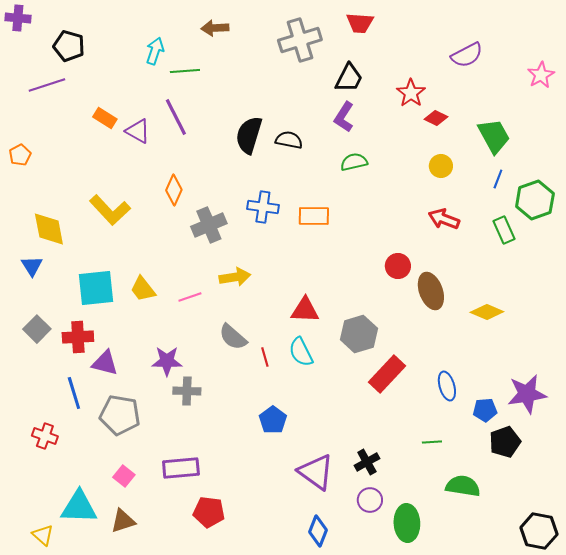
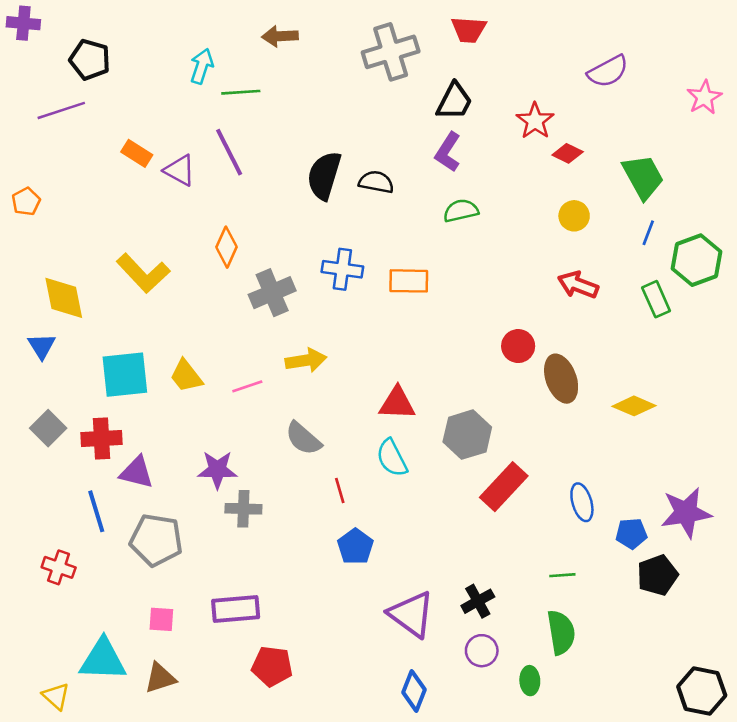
red line: (265, 357) -> (340, 491), moved
pink square: (124, 476) -> (161, 619), turned -35
green semicircle: (463, 486) -> (561, 632), moved, turned 72
green ellipse: (407, 523) -> (530, 681), size x0.6

